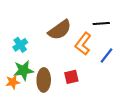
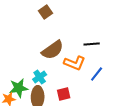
orange L-shape: (83, 44) -> (75, 63), turned -105
cyan cross: (20, 45) -> (40, 77), moved

